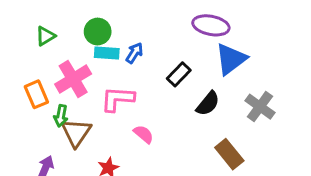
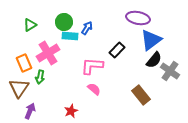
blue arrow: (134, 53) -> (87, 28), moved
pink L-shape: (118, 99) -> (92, 66), moved
black semicircle: (208, 104) -> (154, 60), moved
brown triangle: (76, 133) -> (19, 88), moved
brown rectangle: (229, 154) -> (141, 95), moved

